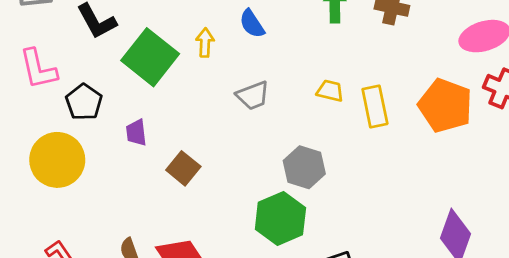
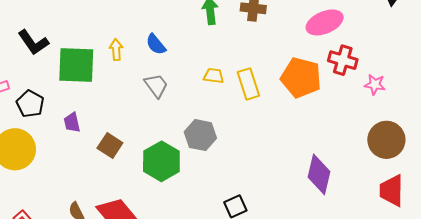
blue semicircle: (252, 24) -> (156, 44), moved
green square: (150, 57) -> (76, 65), turned -30
gray trapezoid: (253, 96) -> (156, 85), turned -100
green hexagon: (280, 219) -> (161, 161), moved

